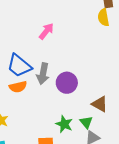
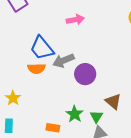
pink arrow: (46, 31) -> (75, 20), turned 30
gray arrow: (43, 74) -> (64, 61), turned 45

